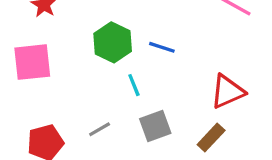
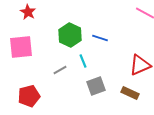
gray line: (100, 129) -> (60, 70), moved
brown rectangle: (211, 137) -> (130, 93), turned 72

